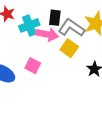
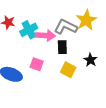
black rectangle: (55, 18) -> (62, 47), moved
yellow square: (69, 48) -> (68, 70), moved

